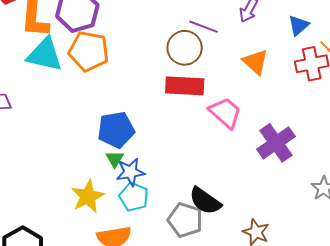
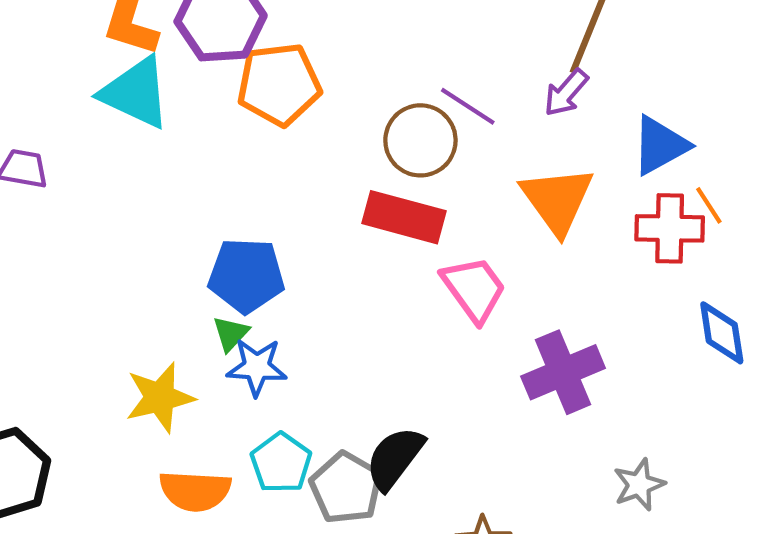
blue triangle: (299, 25) -> (660, 145), size x1.4
orange pentagon: (89, 51) -> (279, 84), moved, turned -30
orange triangle: (255, 62) -> (557, 200), size x1.4
cyan pentagon: (134, 197) -> (281, 463), moved
black semicircle: (205, 201) -> (395, 458), turned 80

